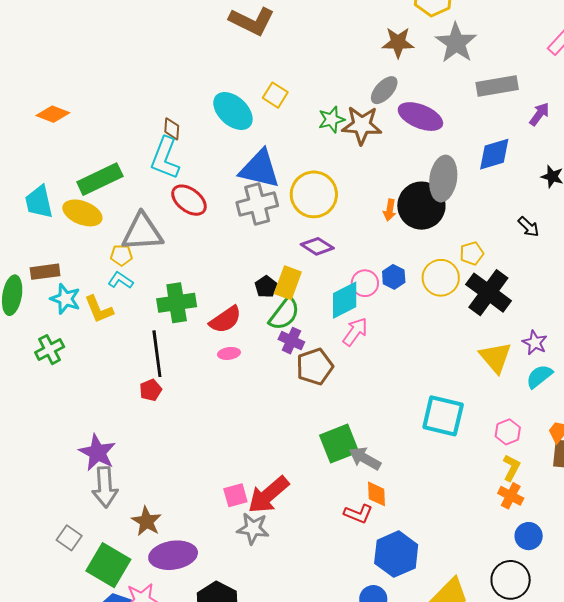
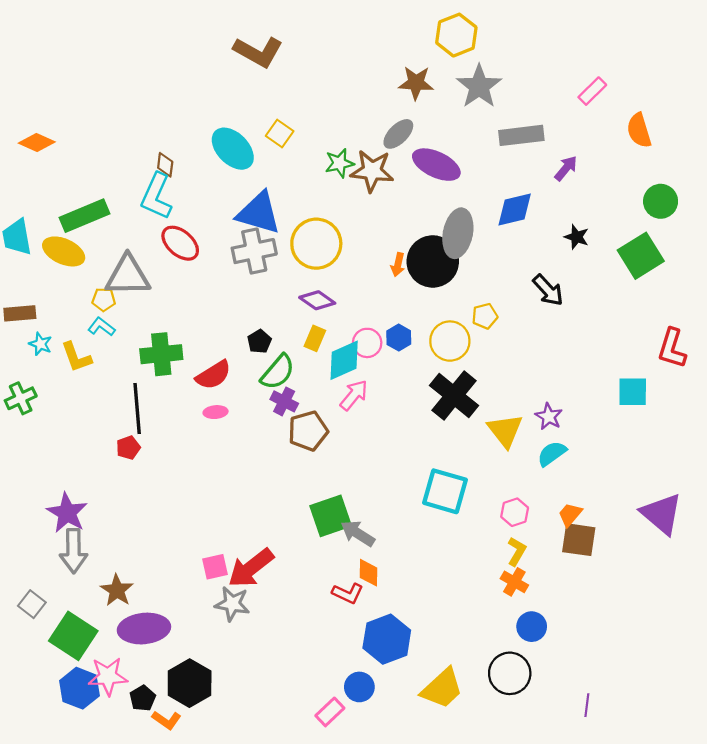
black arrow: (529, 227) -> (548, 290), size x1.4
yellow rectangle: (288, 283) -> (315, 338), moved, size x0.7
black cross: (488, 293) -> (454, 395), moved
cyan star: (65, 299) -> (40, 344), size x0.7

